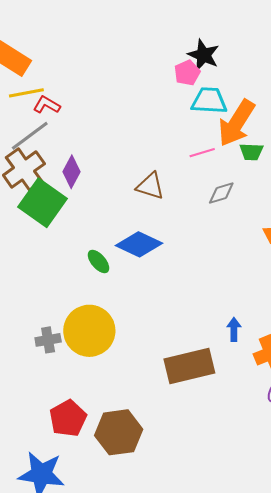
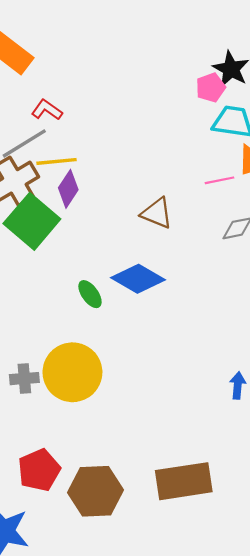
yellow line: (26, 93) -> (56, 161), moved
brown rectangle: (189, 366) -> (184, 481), moved

